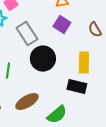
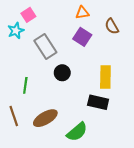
brown semicircle: (95, 30) -> (112, 26), moved
black circle: (43, 59) -> (62, 73), size x0.6

